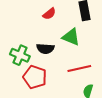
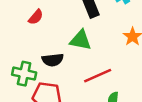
red semicircle: (49, 14) -> (36, 17), moved

